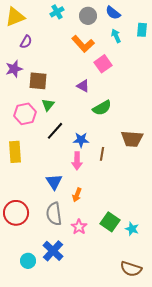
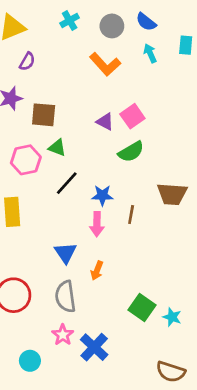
pink square: (103, 64) -> (132, 116), moved
green triangle: (48, 105) -> (57, 148), turned -48
pink star: (79, 227) -> (63, 335), moved
blue cross: (53, 251) -> (94, 347), moved

